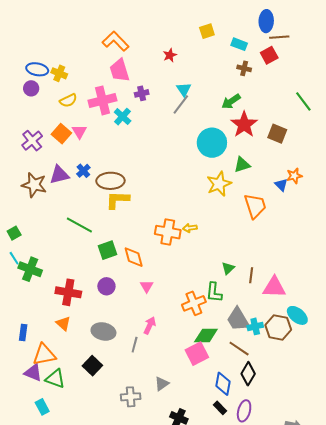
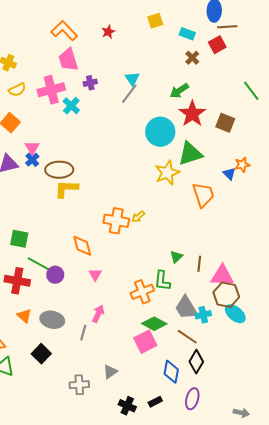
red star: (170, 55) -> (108, 32), moved
brown cross: (244, 68) -> (192, 58), turned 32
pink triangle: (79, 132) -> (32, 148), moved
green triangle: (242, 165) -> (190, 154), size x1.5
green line: (79, 225) -> (40, 265), moved
yellow arrow: (190, 228) -> (138, 217), turned -32
green square: (107, 250) -> (19, 239), moved, turned 30
cyan ellipse: (297, 315) -> (235, 314), moved
orange triangle: (63, 323) -> (24, 316), moved
brown hexagon: (278, 327) -> (226, 295), moved
green diamond: (206, 336) -> (154, 324), turned 30
black rectangle: (220, 408) -> (155, 402), moved, turned -72

